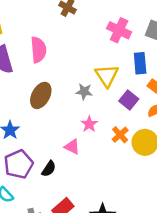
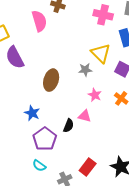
pink semicircle: (38, 50) -> (39, 21), moved
black semicircle: (49, 169) -> (69, 126), moved

